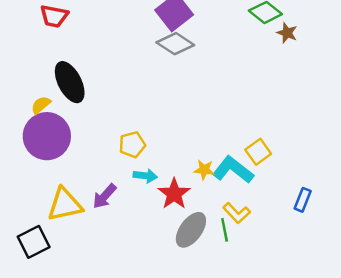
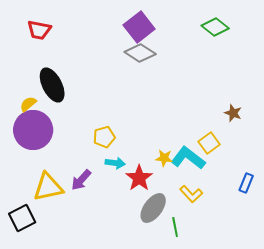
brown star: (287, 33) -> (233, 113), moved
green line: (225, 230) -> (175, 227), moved

